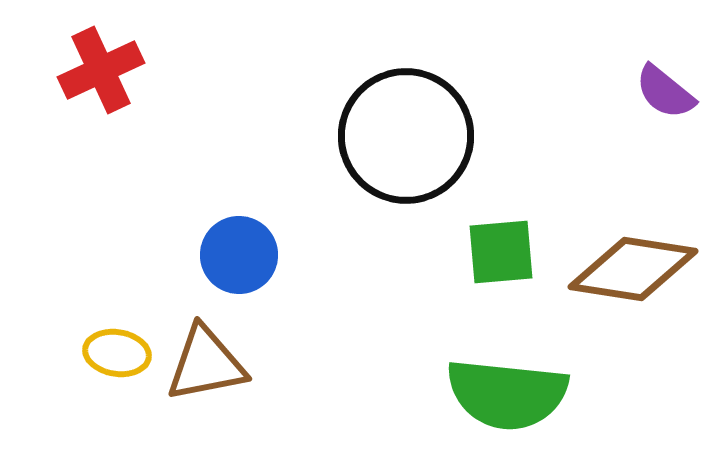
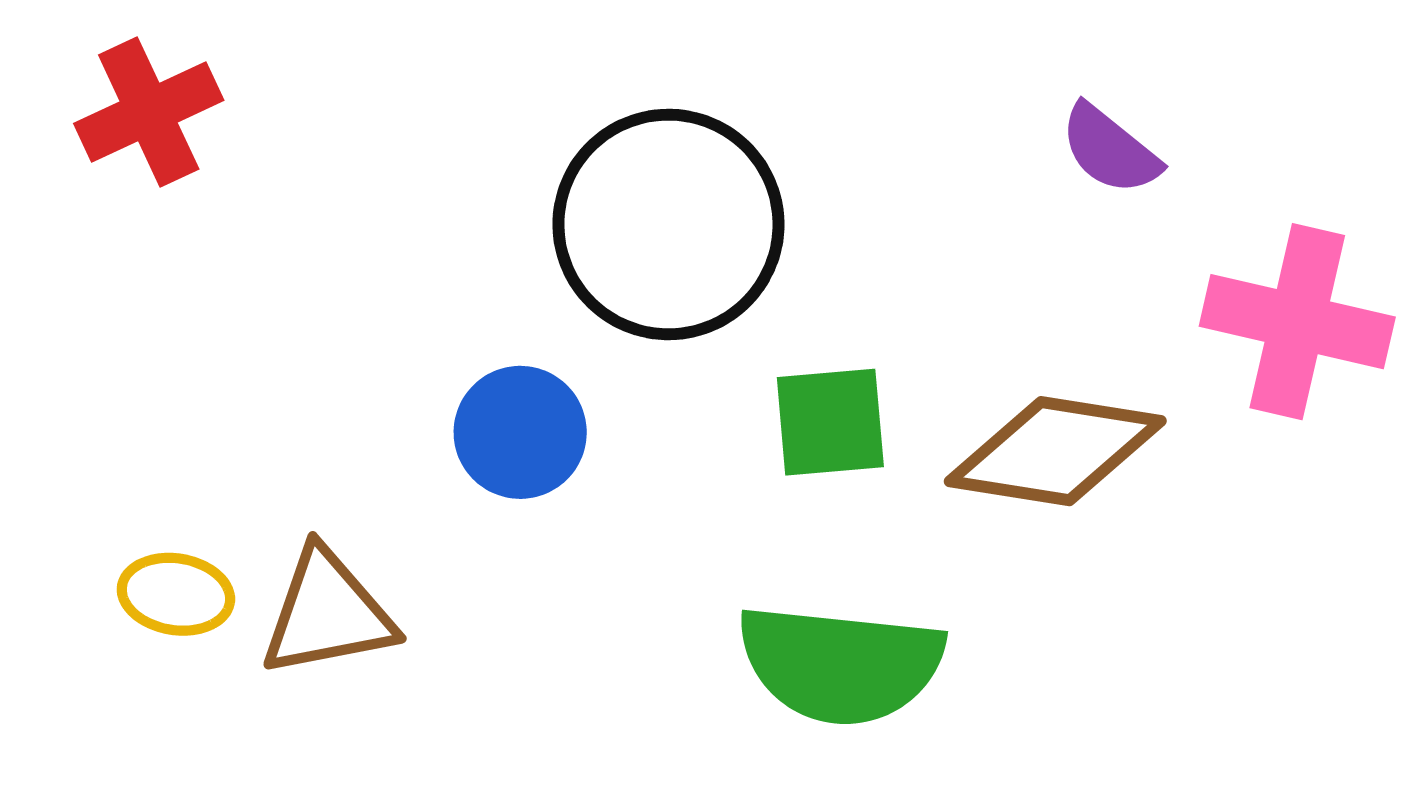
blue circle: (239, 255) -> (520, 432), moved

